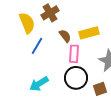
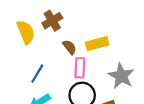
blue line: (37, 46) -> (37, 74), moved

